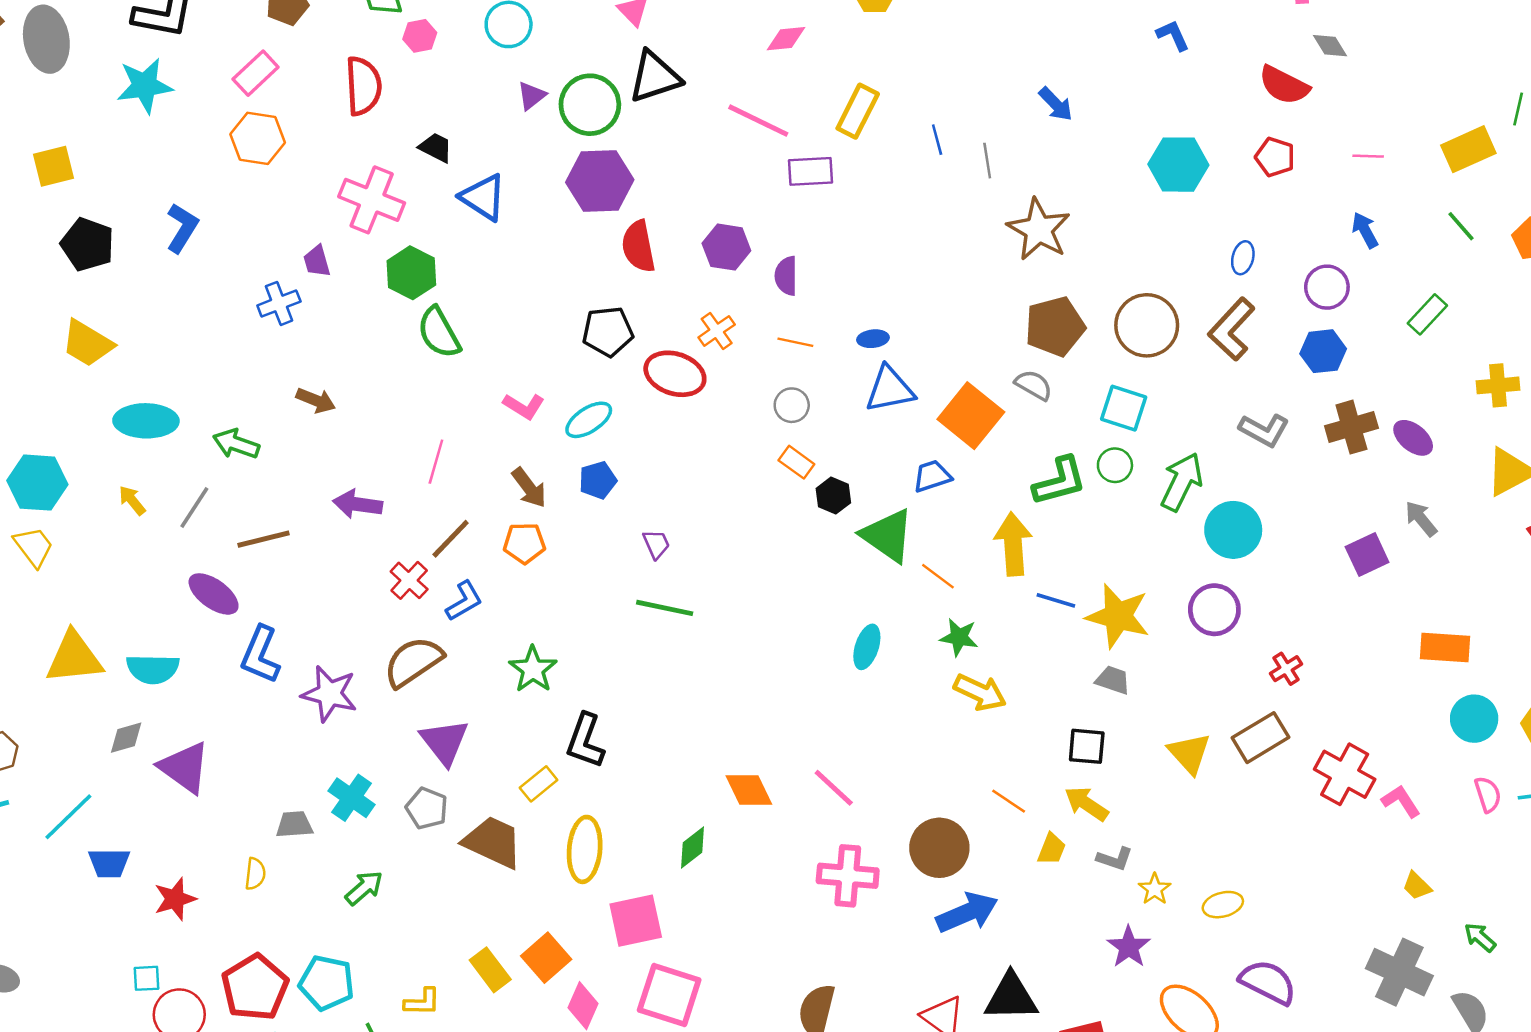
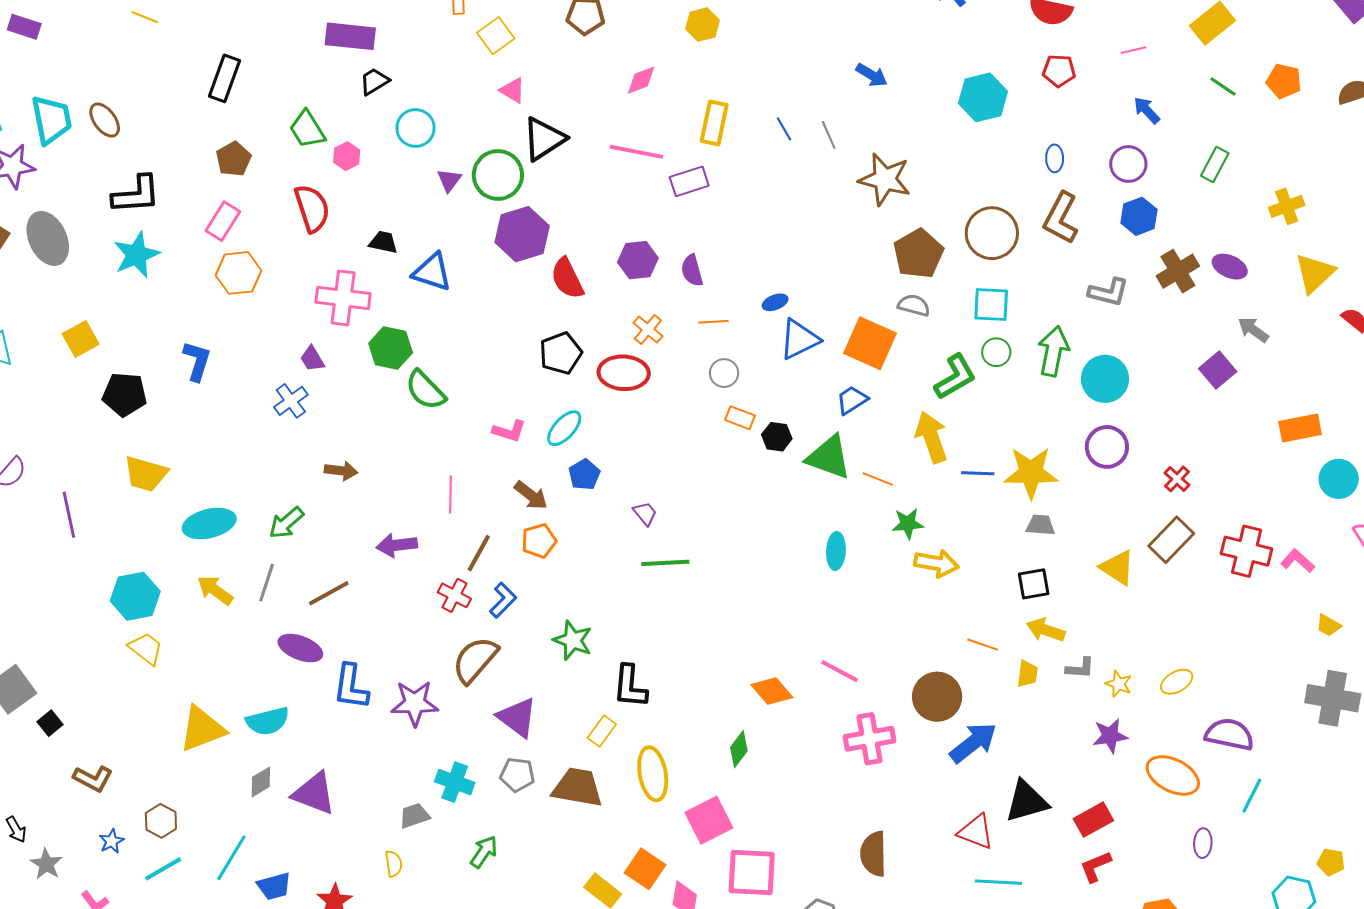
green arrow: (236, 444) -> (286, 523), turned -45
yellow arrow: (132, 500) -> (215, 590), size x1.4
purple star: (1129, 947) -> (1110, 736), turned -30

